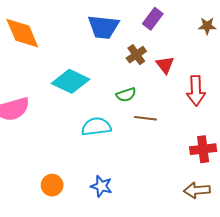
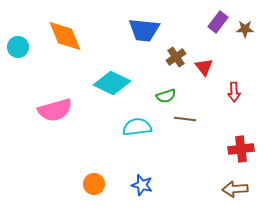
purple rectangle: (153, 19) -> (218, 22), moved
red arrow: (196, 91) -> (234, 92), size x0.7

